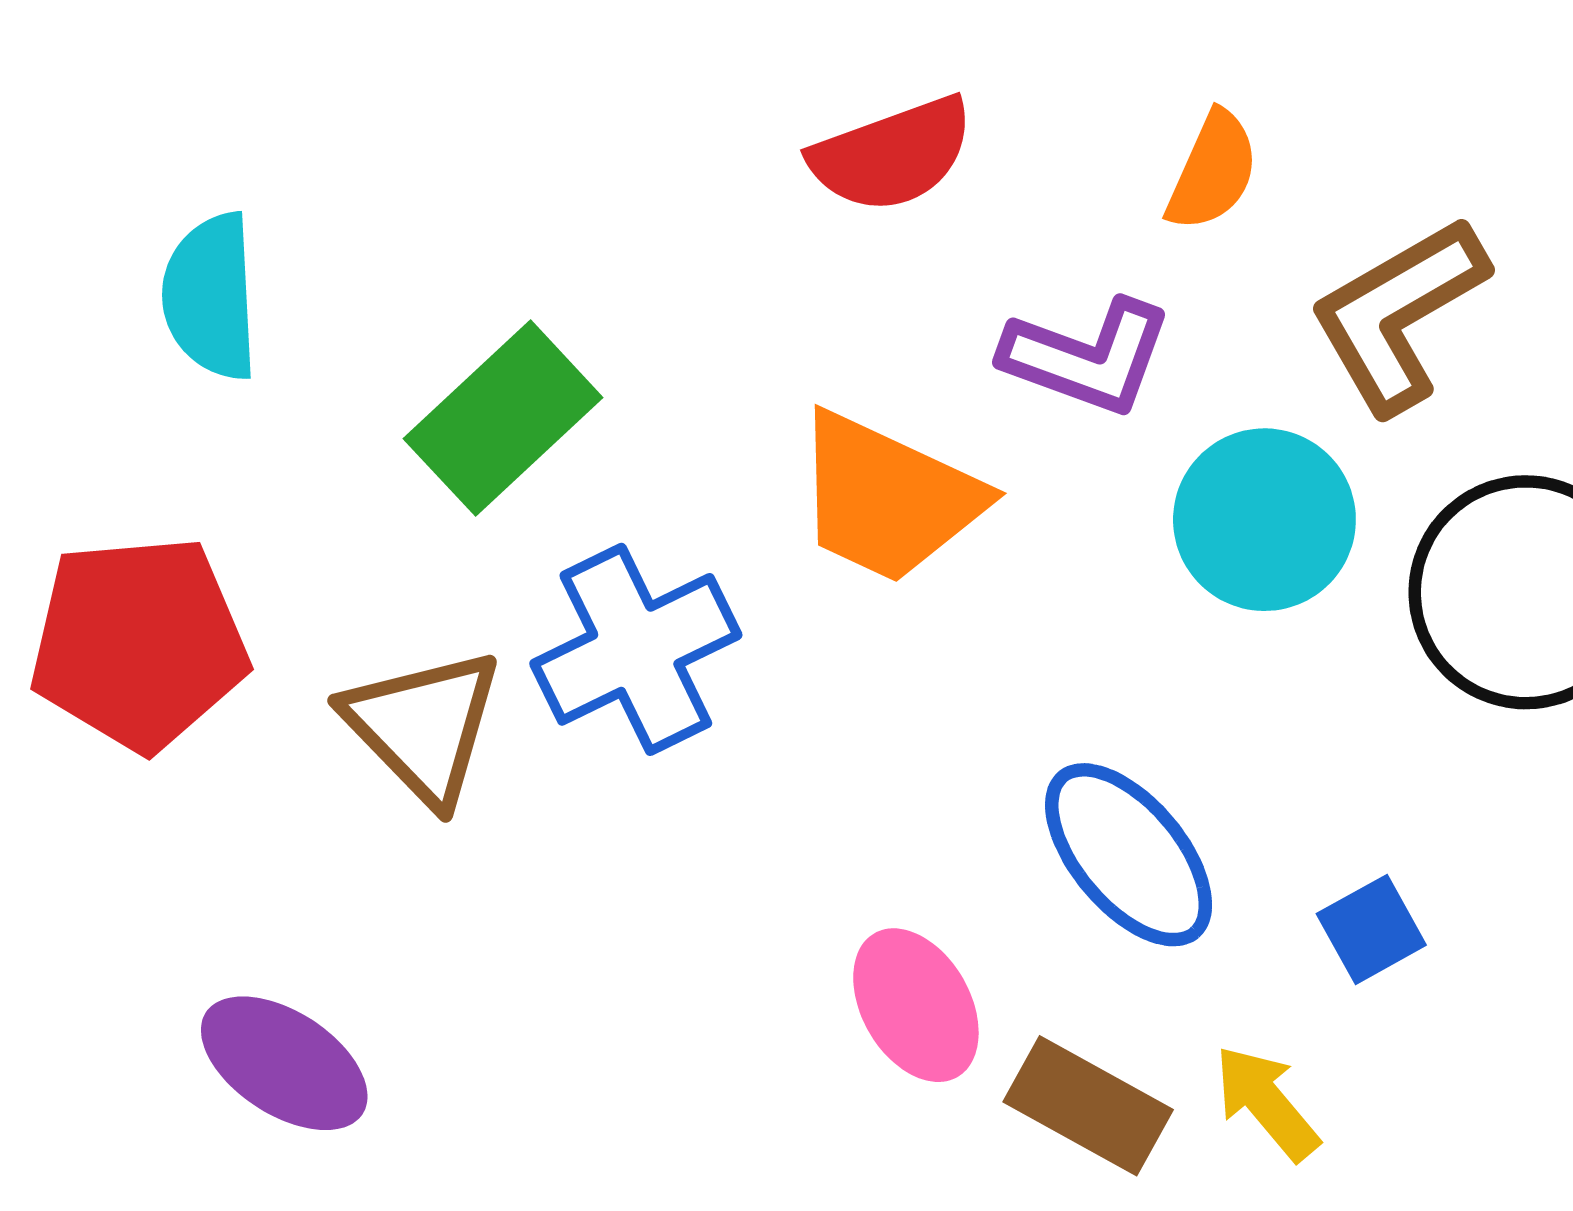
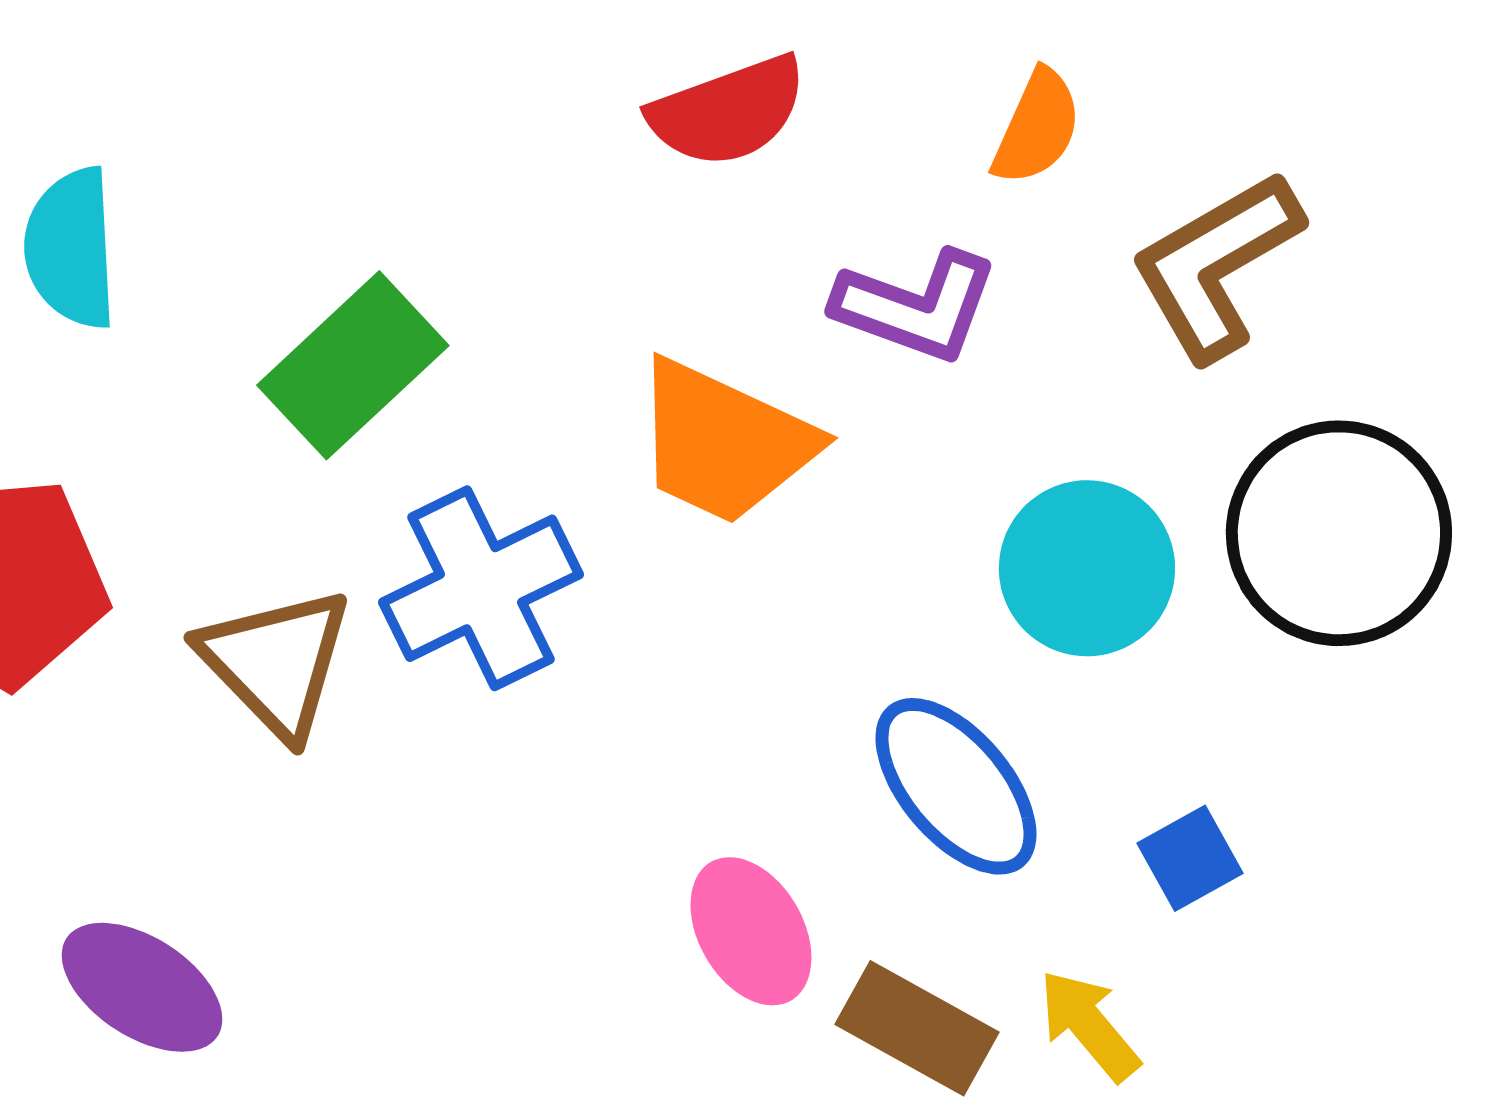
cyan circle: (1264, 520) -> (1087, 568), moved

